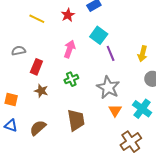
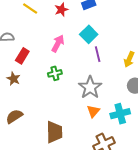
brown star: (41, 91) -> (13, 79), moved
cyan cross: (142, 109) -> (120, 114), turned 30
brown trapezoid: (76, 120) -> (54, 132), moved

